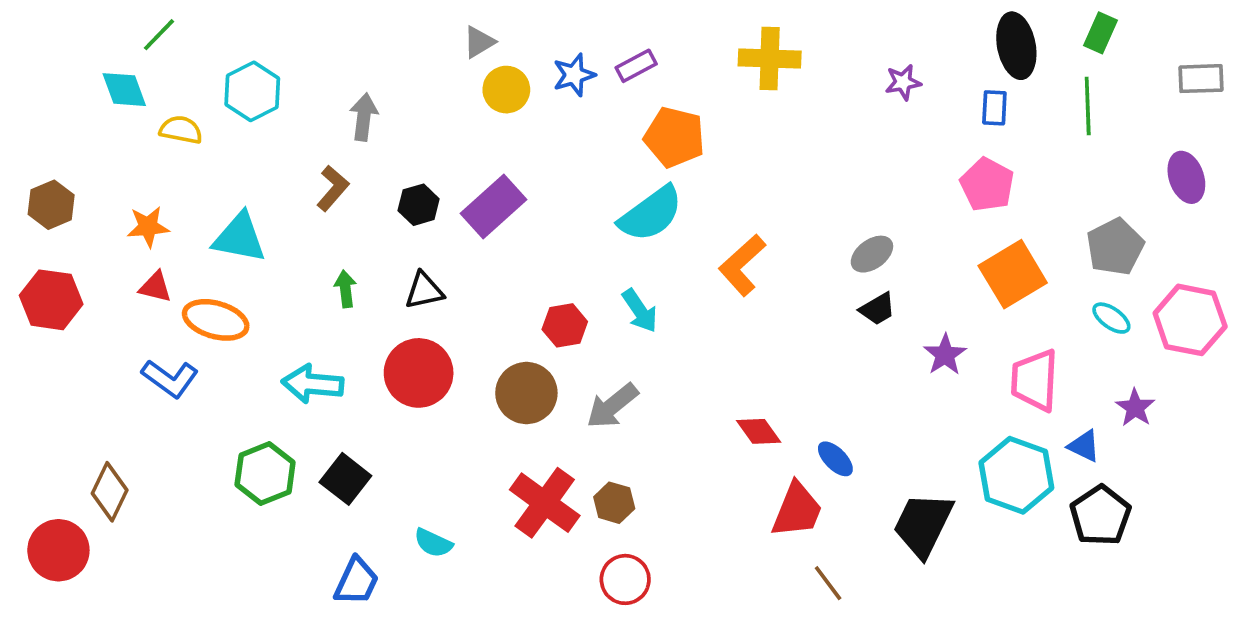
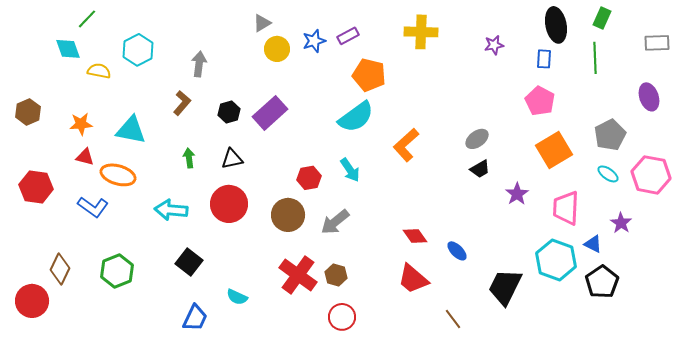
red hexagon: (51, 300) -> (36, 187), moved
green hexagon: (265, 473) -> (117, 271), moved
red trapezoid: (797, 510) -> (413, 279), moved, turned 108

